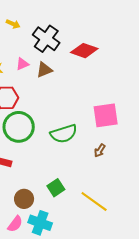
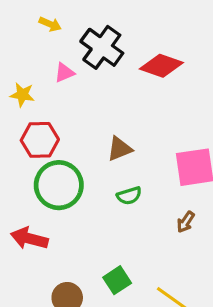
pink triangle: (22, 64) -> (64, 73), moved
brown triangle: (44, 70) -> (120, 149), moved
green semicircle: (64, 134) -> (129, 196), size x0.6

